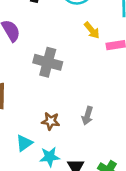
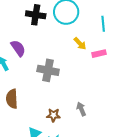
gray arrow: (87, 116) -> (81, 109), turned 144

